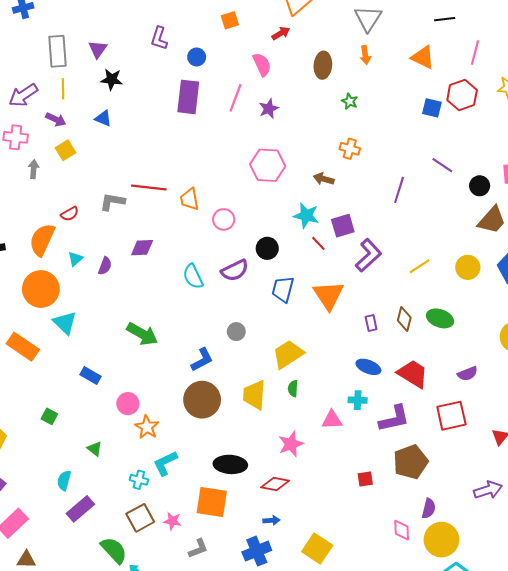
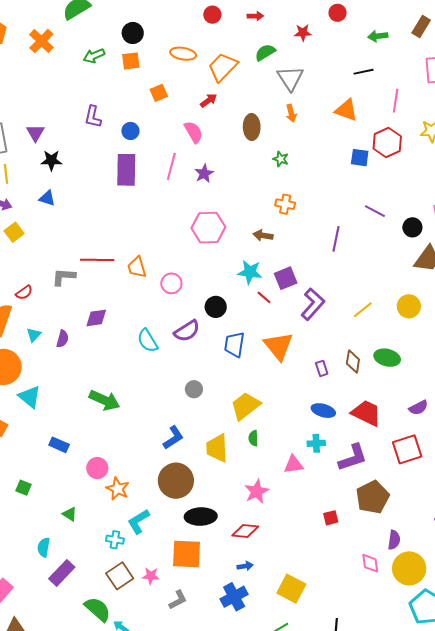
blue L-shape: (202, 360) -> (173, 438), moved
brown circle: (202, 400) -> (176, 481), moved

